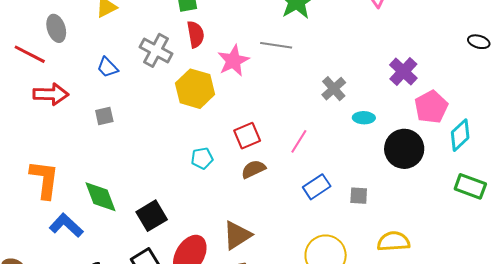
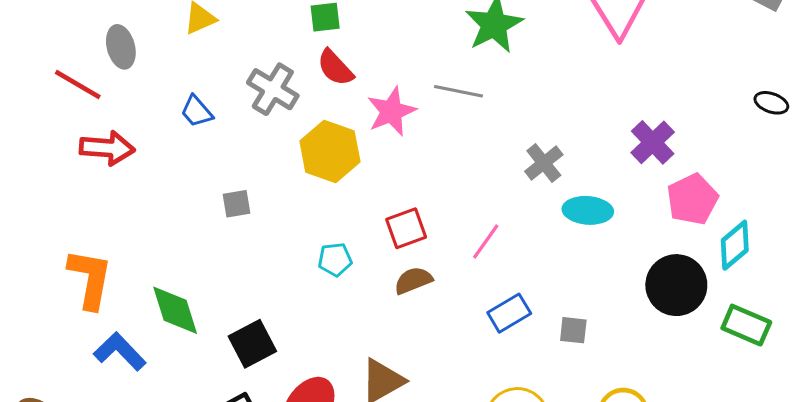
red semicircle: (196, 34) -> (335, 68), turned 144
gray square: (104, 116) -> (236, 204), moved
cyan ellipse: (364, 118) -> (588, 210), size x1.4
black circle: (404, 149) -> (676, 285), moved

